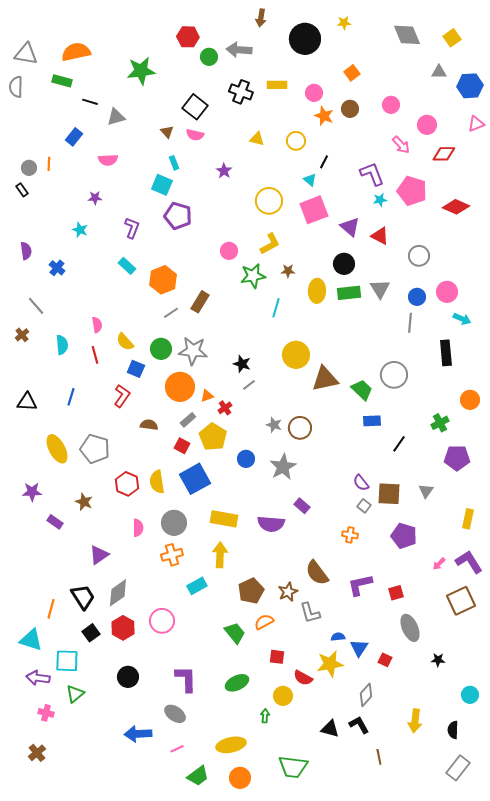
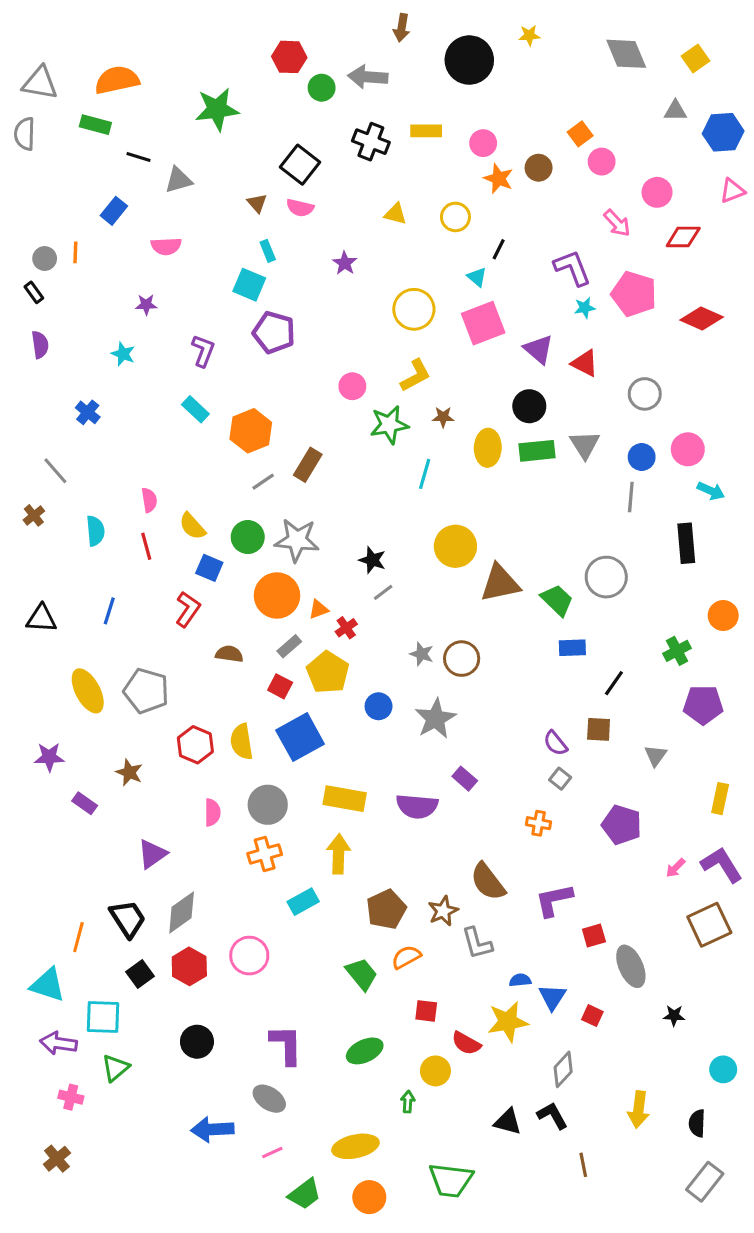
orange square: (352, 73) -> (580, 134), moved
purple semicircle: (26, 251) -> (40, 345), moved
brown square: (389, 494) -> (599, 729), moved, size x0.7
red square: (396, 593) -> (594, 936), moved

